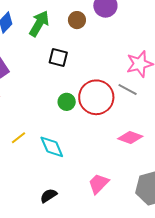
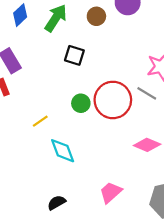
yellow line: (19, 138) -> (40, 121), moved

